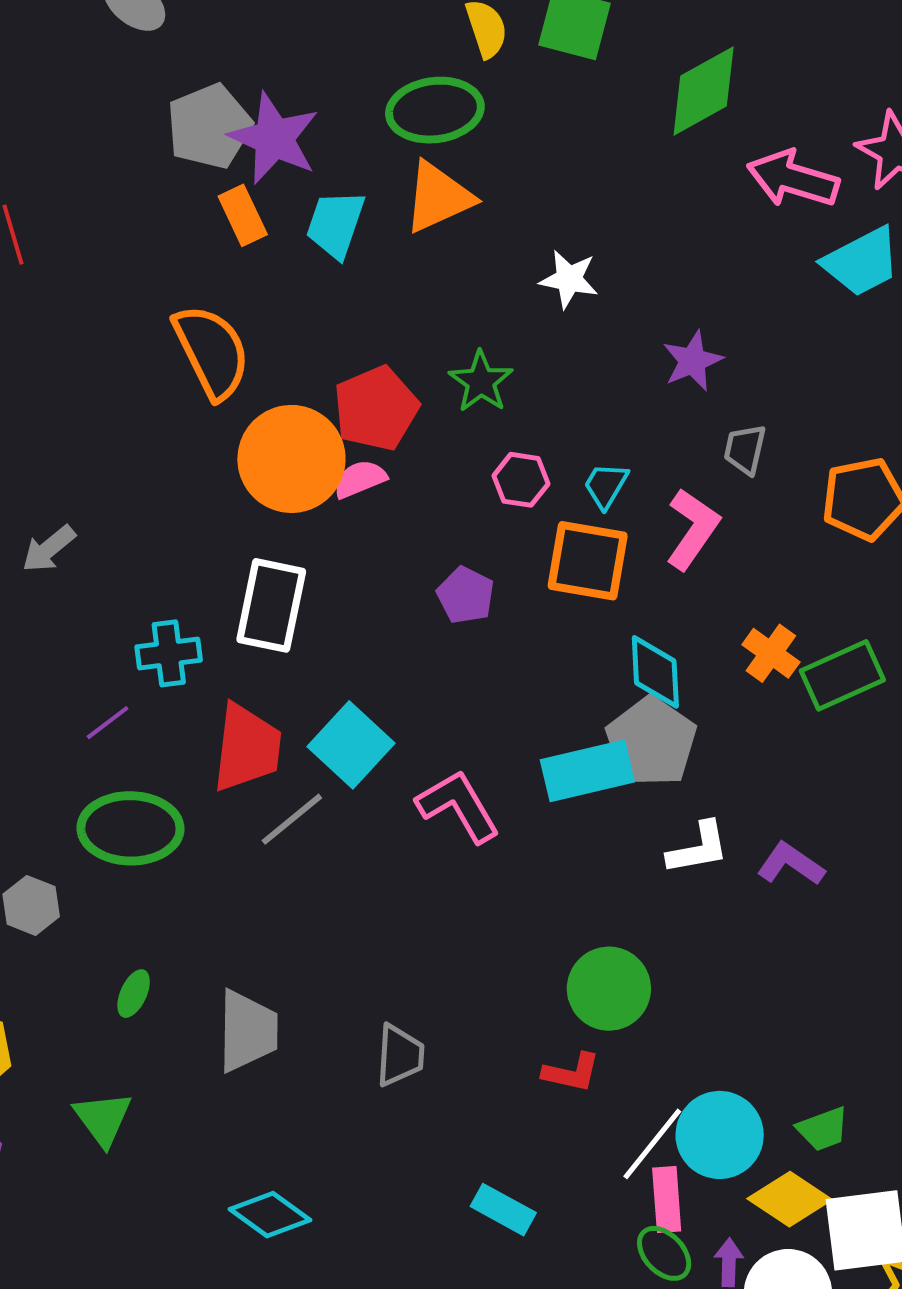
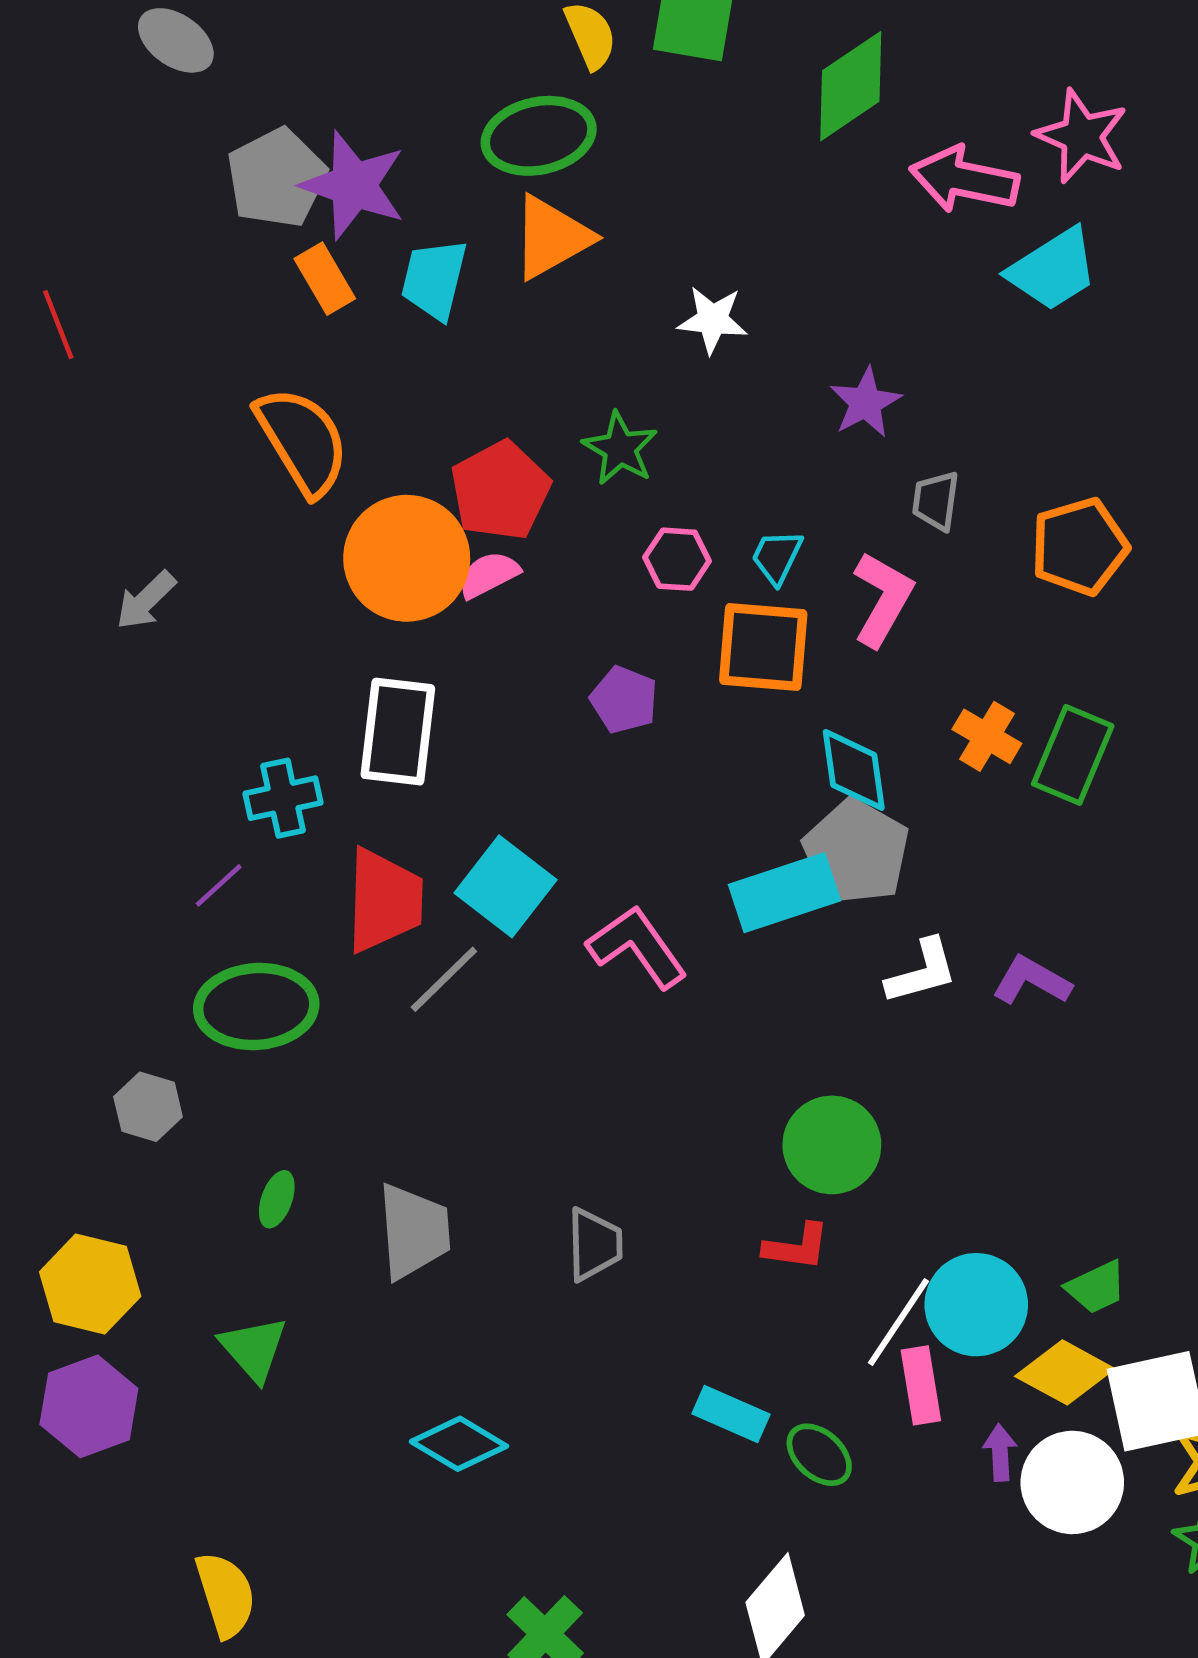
gray arrow: (49, 549) -> (146, 600), moved
green rectangle: (842, 675) -> (1073, 755), turned -38
green ellipse: (664, 1253) -> (819, 1455), moved

